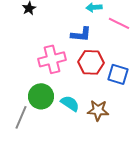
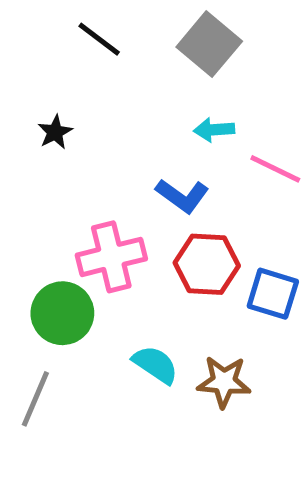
blue L-shape: (81, 34) -> (182, 196), turned 30
green circle: (41, 96) -> (62, 313), moved

